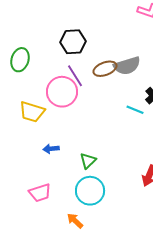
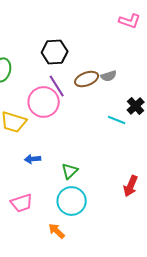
gray semicircle: (127, 66) -> (109, 76), size x0.6

